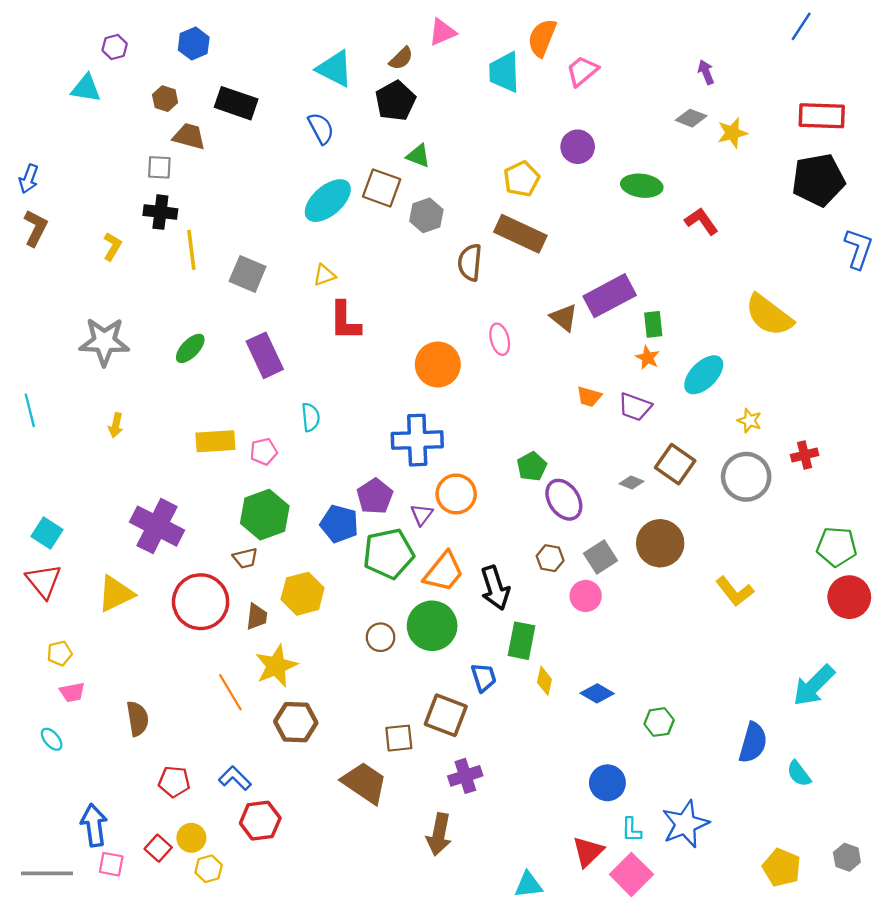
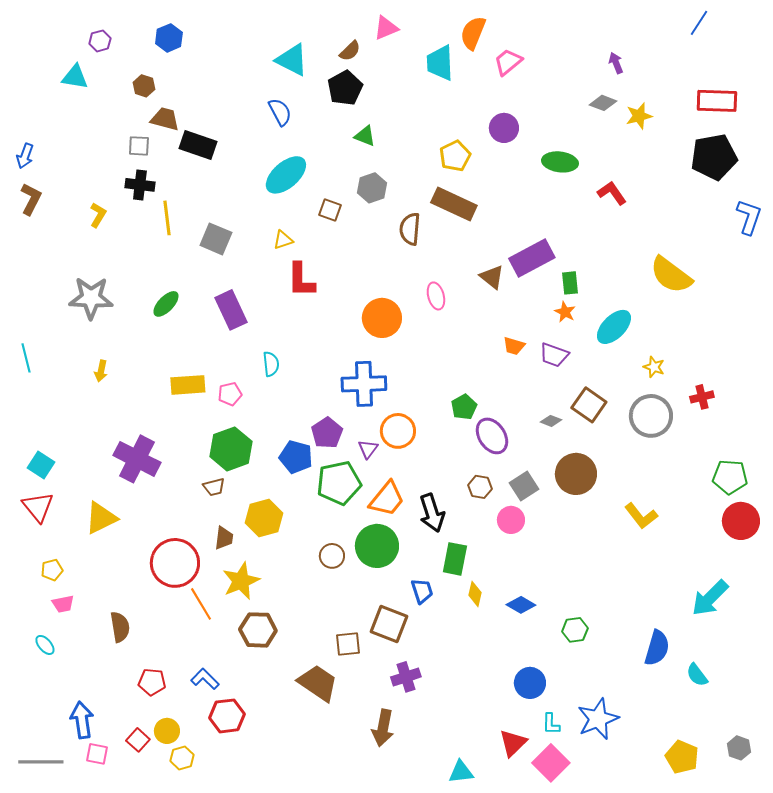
black rectangle: (236, 103) -> (198, 145), moved
brown square: (382, 188) -> (330, 210), moved, size x0.7
red circle: (201, 602) -> (175, 563), moved

